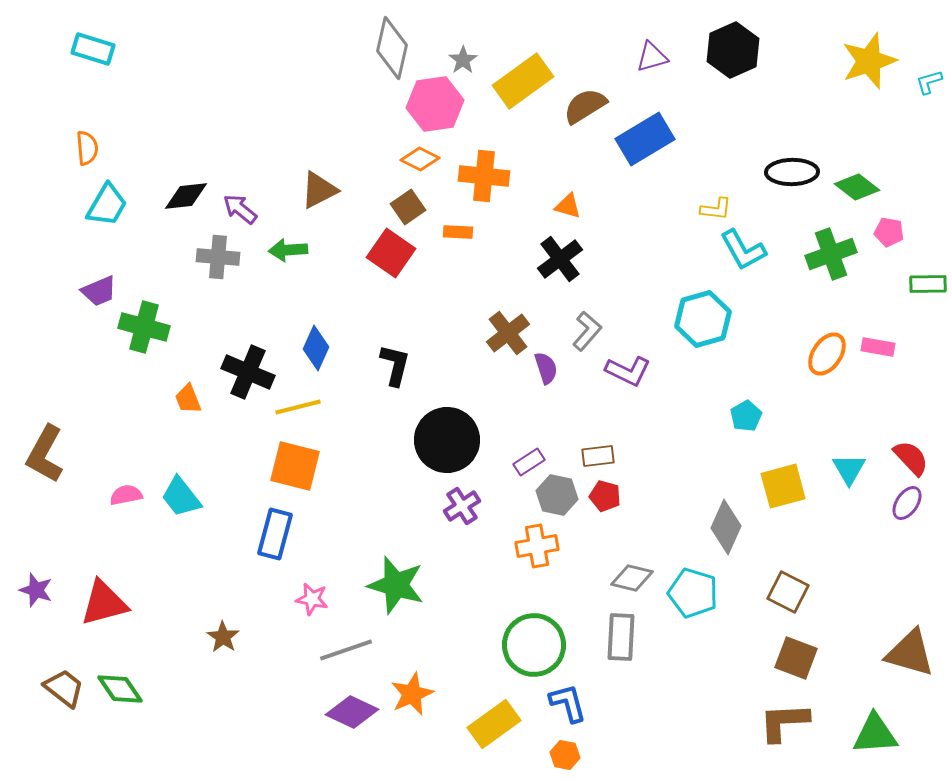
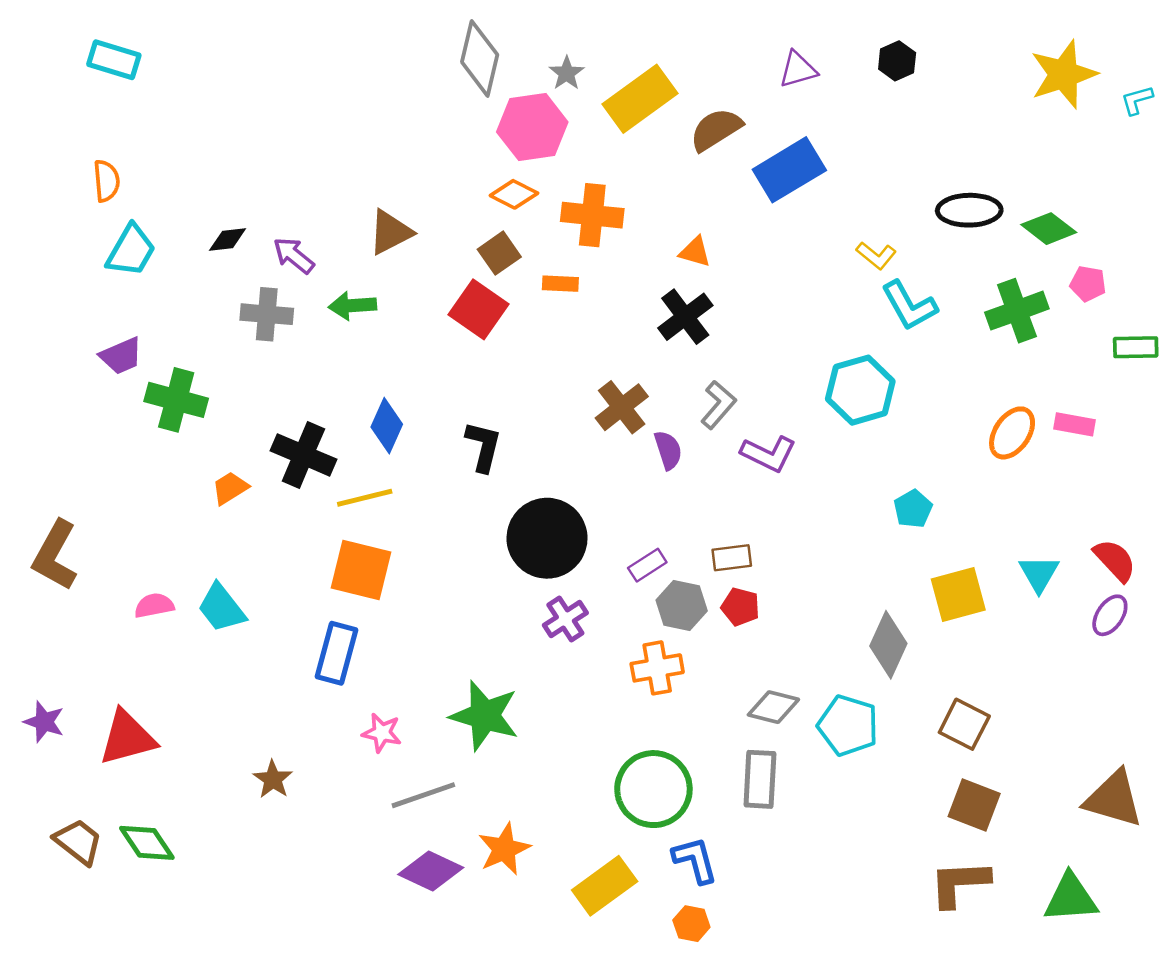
black hexagon: (733, 50) -> (897, 61), size x0.6
black diamond: (186, 196) -> (228, 240), size x0.7
yellow L-shape: (716, 209) -> (876, 255), turned 32
orange trapezoid: (188, 399) -> (230, 488), turned 80

